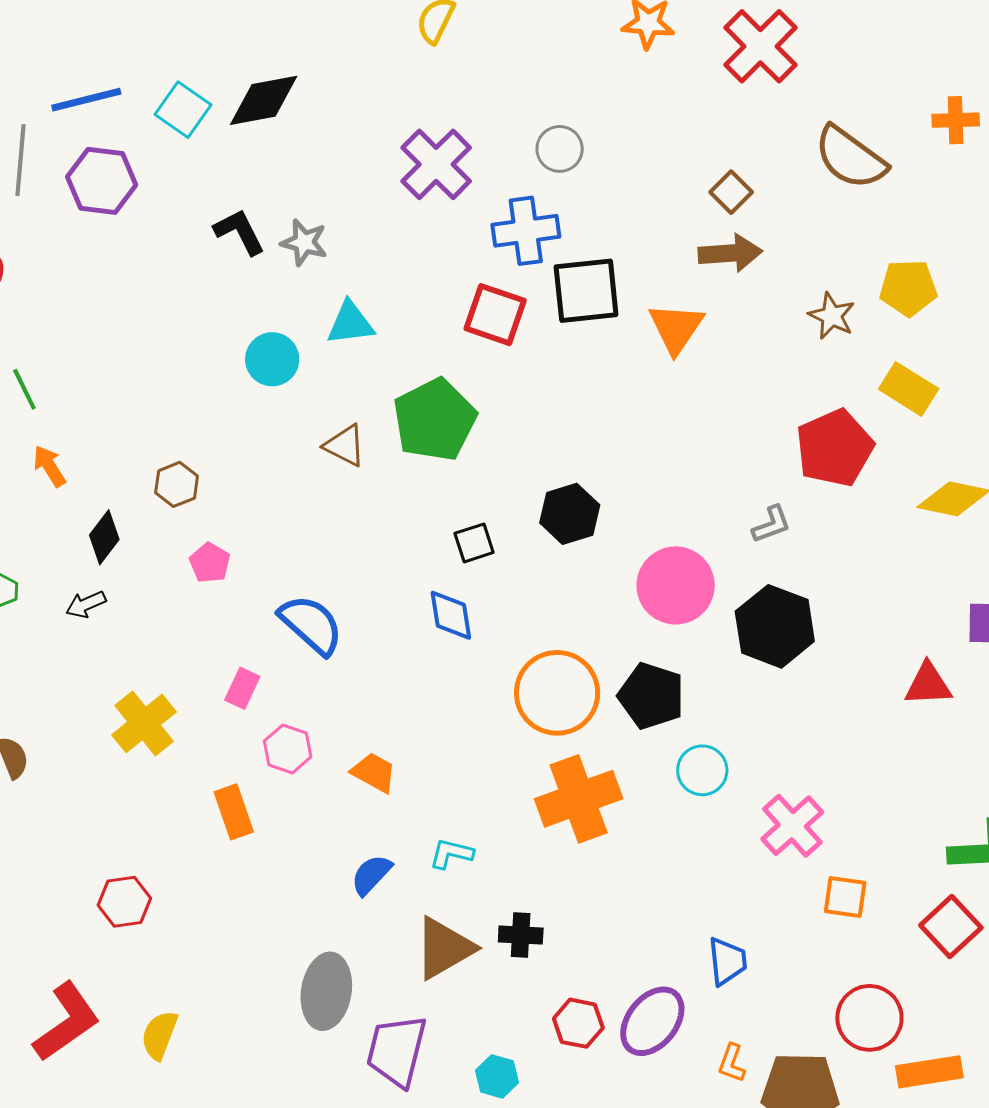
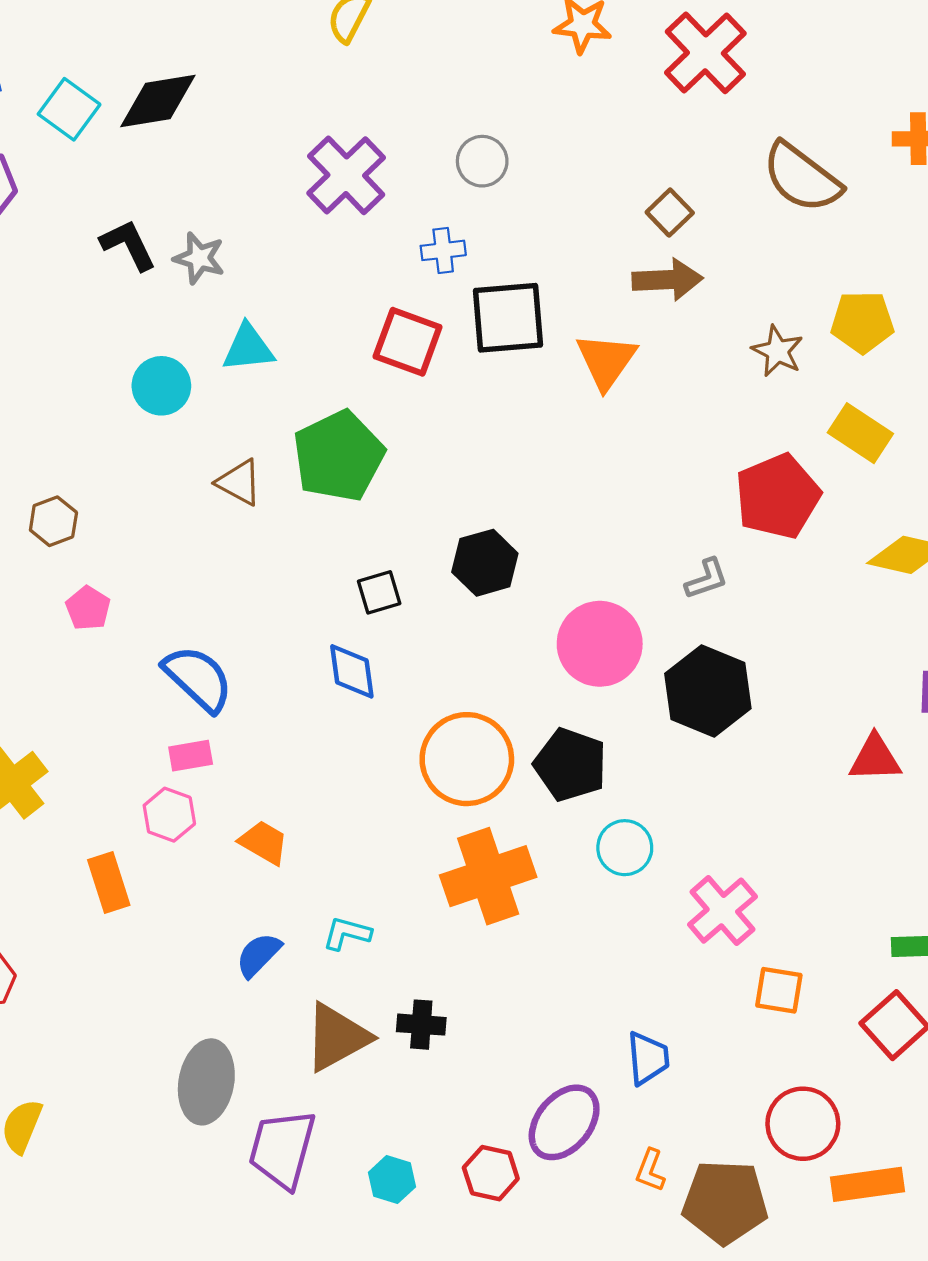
blue cross: (526, 231) -> (443, 250), size x0.6
pink rectangle: (242, 688) -> (191, 756), moved, turned 54
red hexagon: (578, 1023) -> (491, 1173), moved

